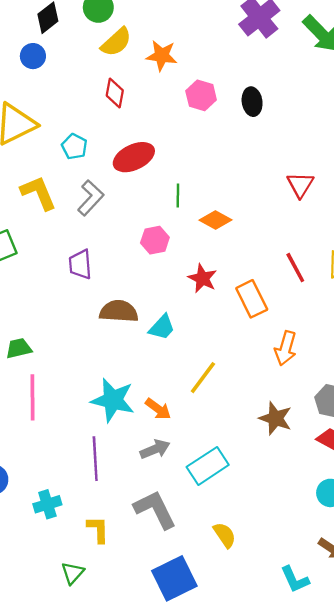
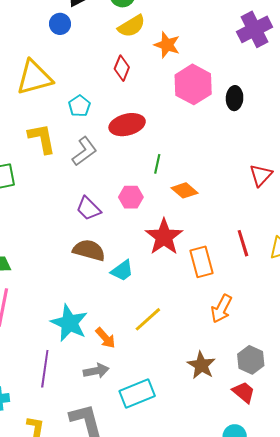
pink hexagon: (201, 95) -> (193, 84), size x1.5
purple trapezoid: (80, 264) -> (88, 209), moved, turned -52
red star: (202, 278) -> (164, 237), size x1.5

